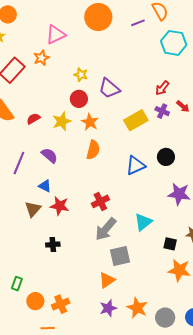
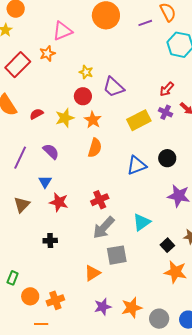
blue triangle: (45, 186) -> (45, 182), turned 32
brown triangle: (33, 209) -> (22, 205), moved
black square: (170, 244) -> (167, 245), turned 32
orange triangle: (107, 280) -> (92, 273), moved
orange star: (137, 308) -> (132, 308), turned 30

